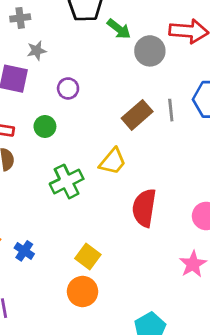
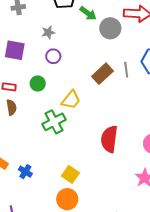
gray star: (37, 51) -> (48, 32), moved
yellow trapezoid: (113, 161) -> (71, 100), moved

